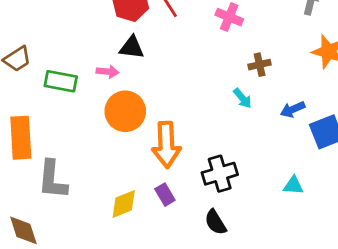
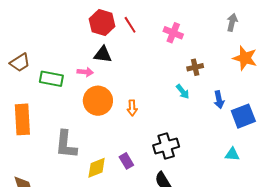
blue arrow: (293, 109) -> (219, 100), turned -78
orange arrow: (166, 145) -> (132, 108), moved, size x0.5
gray L-shape: (52, 180) -> (66, 144), moved
cyan triangle: (293, 185) -> (232, 154), moved

